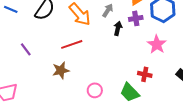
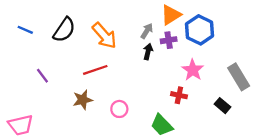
gray arrow: (108, 10) -> (147, 31), moved
red cross: (145, 74) -> (179, 95), moved
pink circle: (95, 90) -> (119, 109), moved

